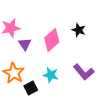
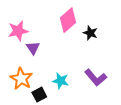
pink diamond: (52, 40) -> (68, 20), moved

